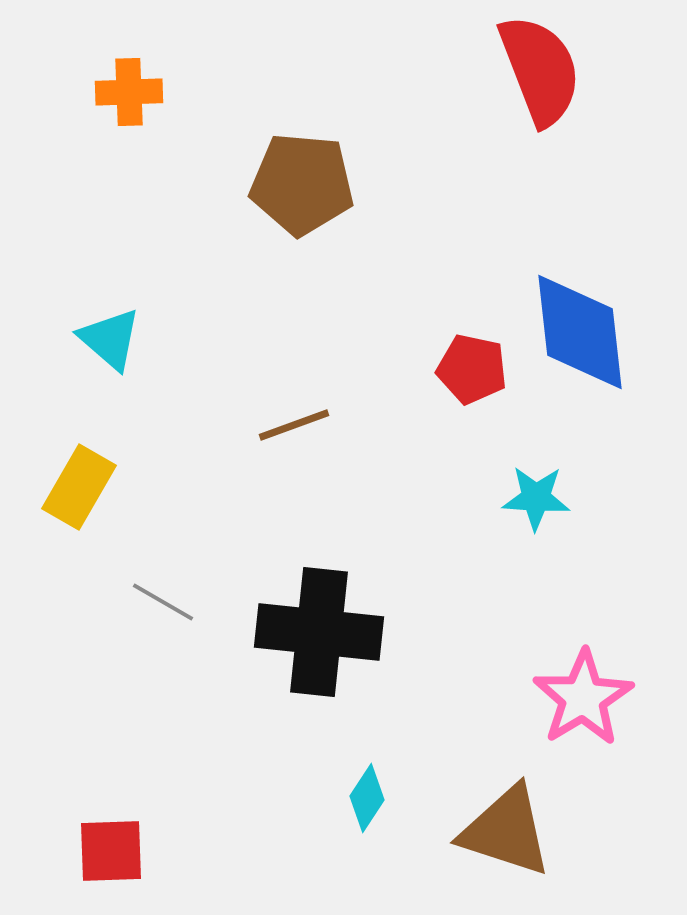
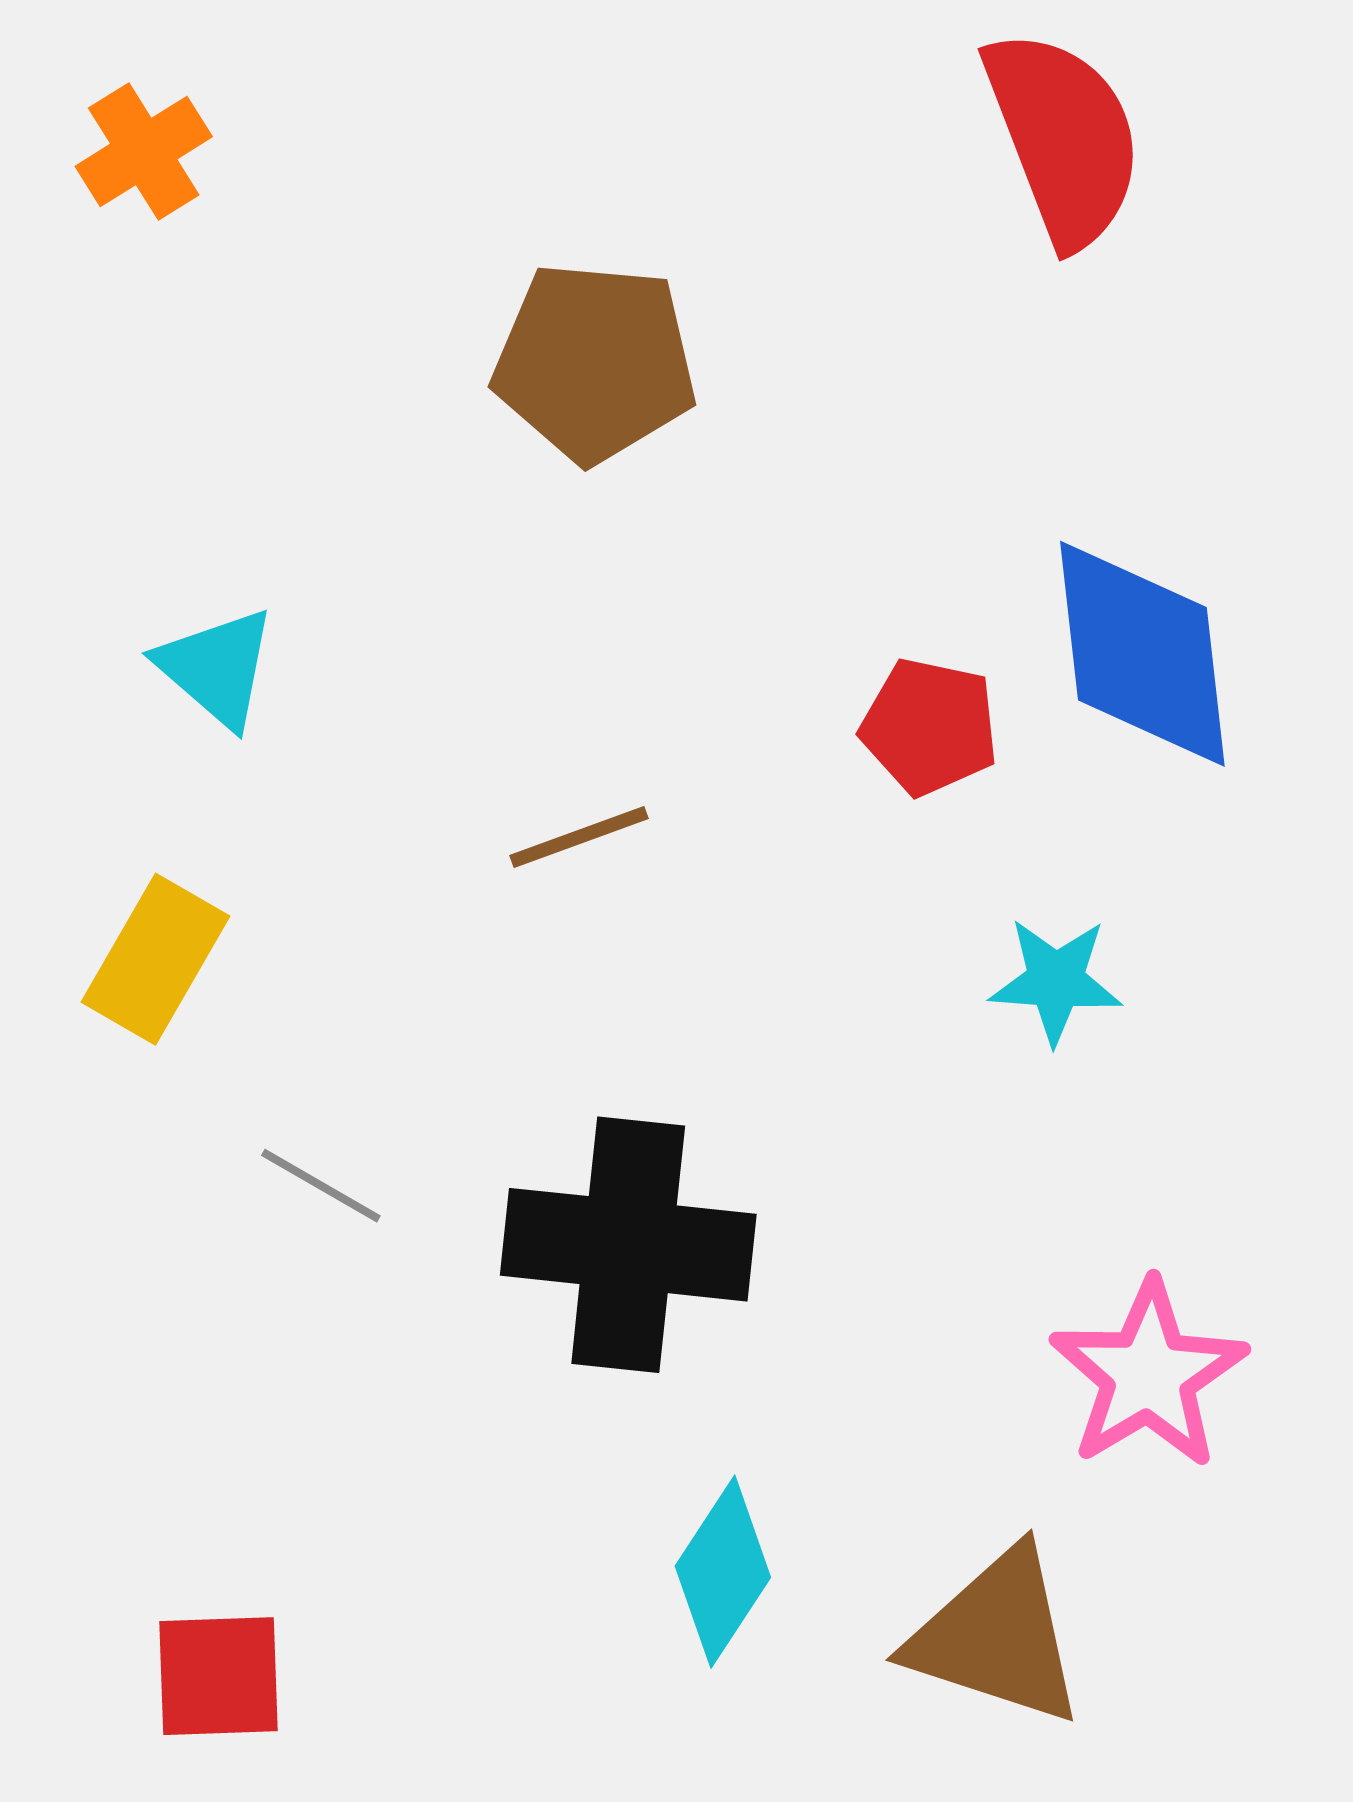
orange cross: (129, 92) -> (144, 151), moved, turned -30
cyan diamond: (367, 798) -> (723, 1572), size x1.4

